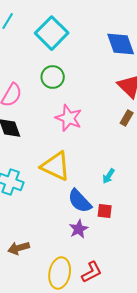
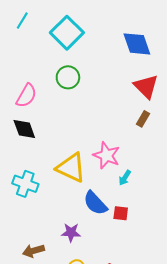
pink star: (69, 118) -> (106, 155), moved
purple star: (79, 229) -> (71, 233), moved, turned 30

